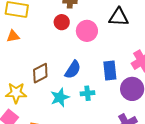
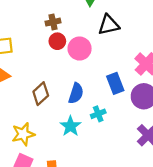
red circle: (62, 22) -> (57, 41), moved
brown diamond: (40, 73) -> (41, 94), moved

